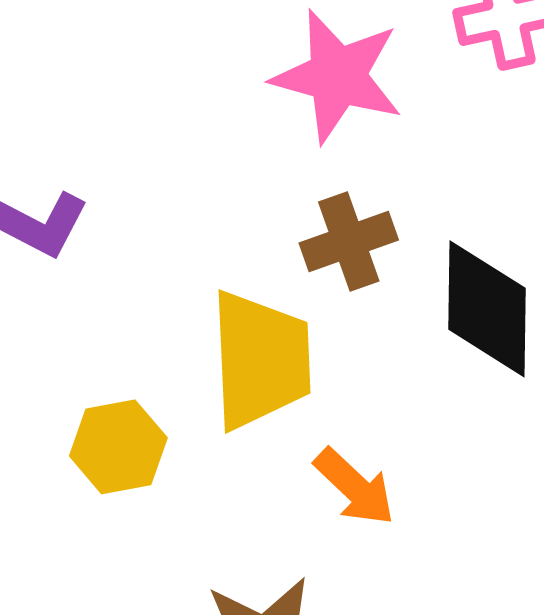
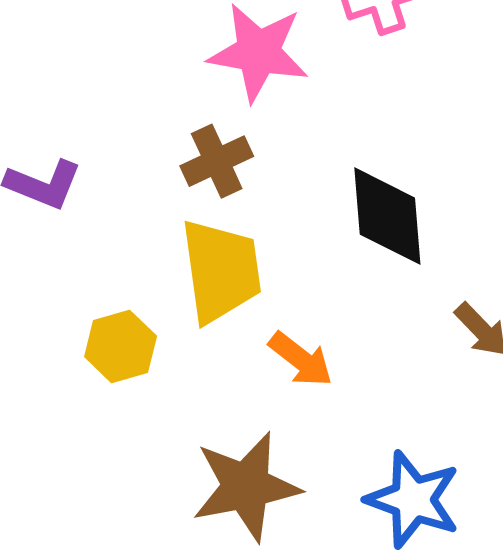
brown cross: (349, 242) -> (217, 161), moved

